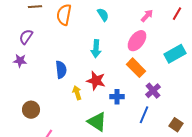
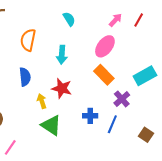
red line: (177, 14) -> (139, 20), moved
orange semicircle: (64, 15) -> (28, 40), moved
cyan rectangle: (175, 54) -> (145, 76), moved
blue cross: (117, 97) -> (90, 116), moved
green triangle: (97, 122) -> (51, 125), moved

